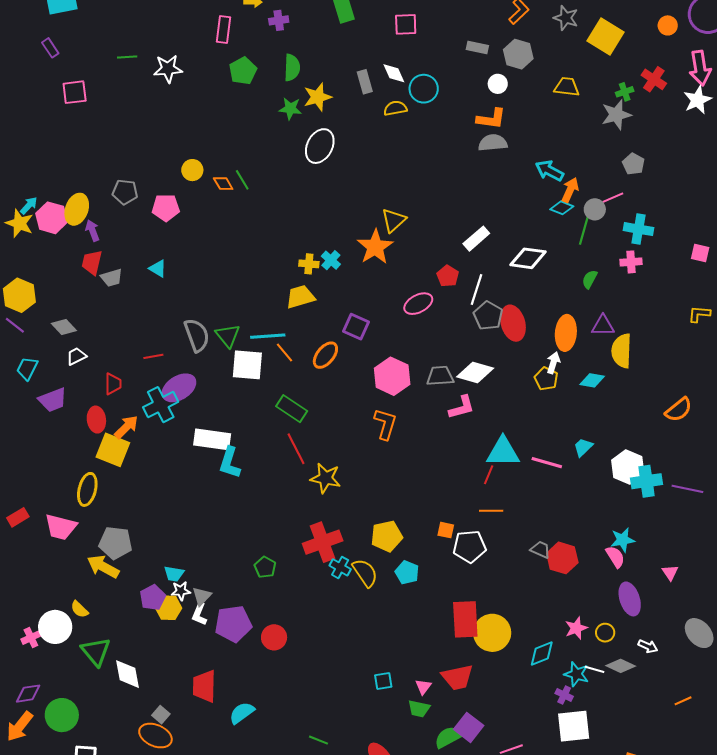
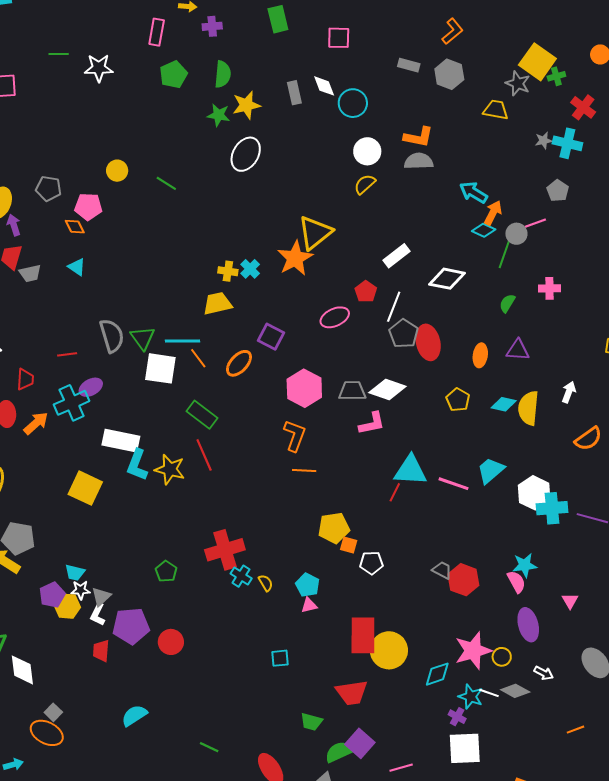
gray star: (566, 18) -> (518, 83), moved
white circle: (498, 84) -> (367, 151), moved, size x1.4
green cross: (625, 92) -> (556, 76), moved
yellow semicircle: (395, 108) -> (365, 184), moved, turned -35
gray star: (616, 115) -> (544, 140), size x0.6
green line: (242, 180) -> (166, 183), turned -30
orange diamond: (223, 184) -> (75, 227), moved
yellow triangle: (394, 220) -> (315, 233), size x1.4
cyan cross: (638, 229) -> (567, 143), moved
orange ellipse: (566, 333) -> (480, 355), size x0.7
yellow semicircle: (622, 351) -> (528, 408), moved
white arrow: (553, 363) -> (569, 392), moved
purple ellipse: (179, 388) -> (91, 387), size x0.7
cyan trapezoid: (583, 447) -> (491, 470), size x1.4
yellow square: (113, 450) -> (85, 488), moved
yellow star: (326, 478) -> (170, 469), moved
orange line: (491, 511) -> (304, 470), moved
yellow pentagon: (387, 536) -> (334, 528), moved
white pentagon: (469, 546) -> (371, 563), size x0.7
yellow semicircle: (365, 573) -> (266, 583), size x0.6
pink star: (576, 628) -> (473, 651), size x1.6
cyan square: (383, 681) -> (280, 658), moved
red trapezoid: (204, 686) -> (101, 651), moved, size x0.7
pink triangle: (423, 687) -> (309, 605), moved, turned 36

